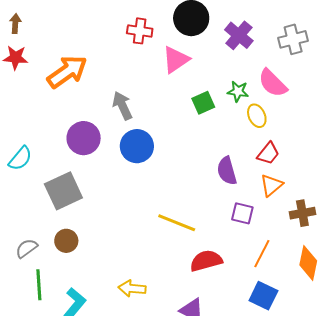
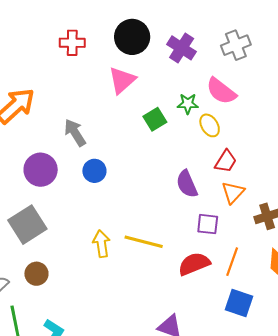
red cross: (140, 31) -> (72, 43), moved
blue circle: (137, 146) -> (94, 171), size x0.7
red semicircle: (206, 261) -> (194, 264), moved
yellow arrow: (132, 288) -> (101, 244), moved, turned 84

